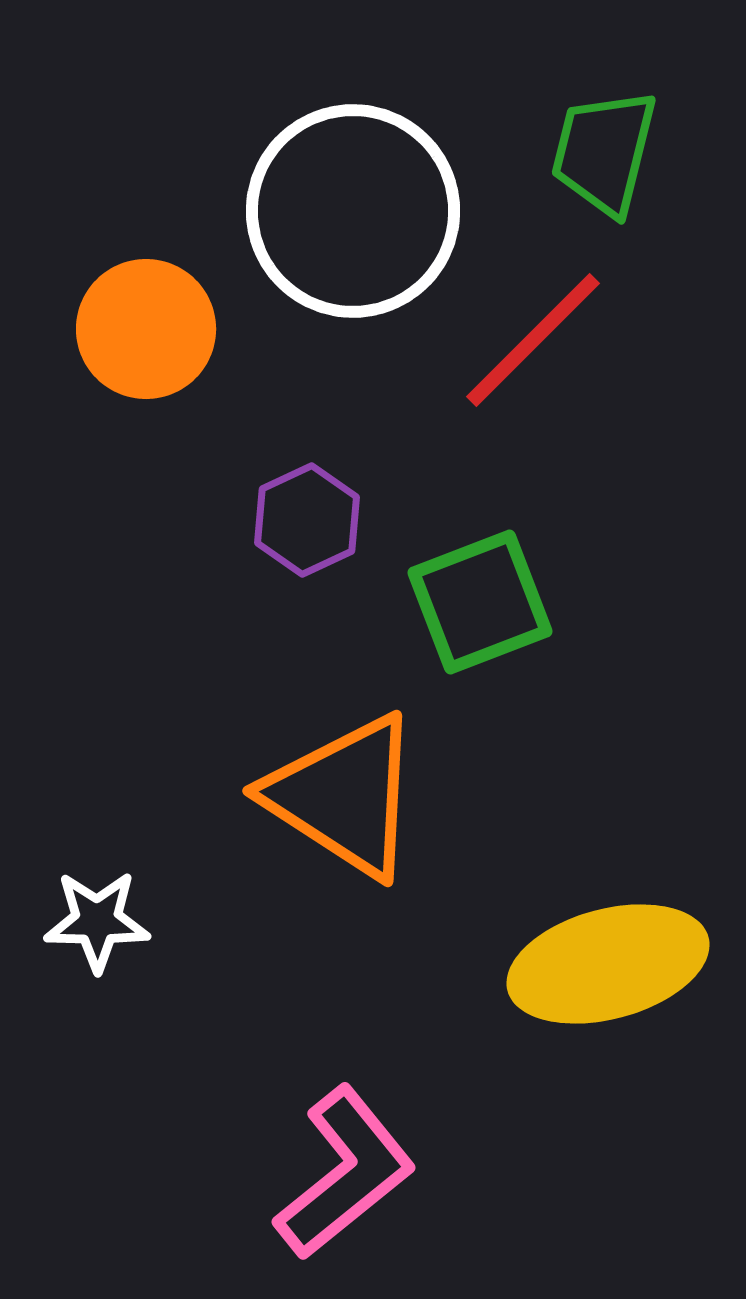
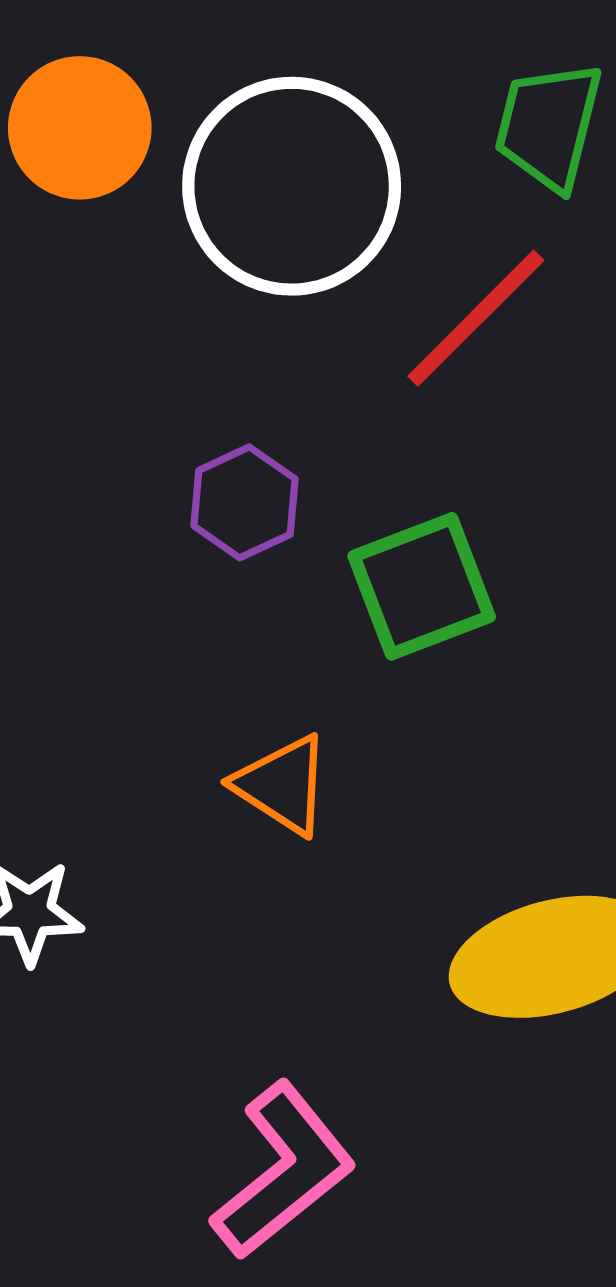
orange circle: (146, 329) -> (80, 128), moved
orange triangle: (344, 796) -> (282, 785), size x0.6

